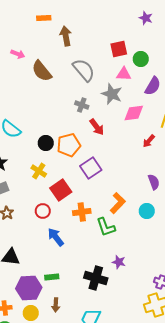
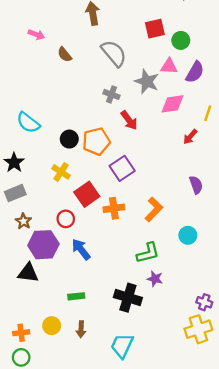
brown semicircle: (42, 71) -> (65, 55), size x0.6
pink triangle: (124, 74) -> (169, 66), moved
cyan circle: (147, 211) -> (188, 235), moved
orange cross: (82, 212) -> (114, 208), moved
green L-shape: (106, 227) -> (148, 253), moved, turned -85
purple hexagon: (29, 288) -> (43, 245), moved
yellow circle: (31, 313) -> (52, 326), moved

